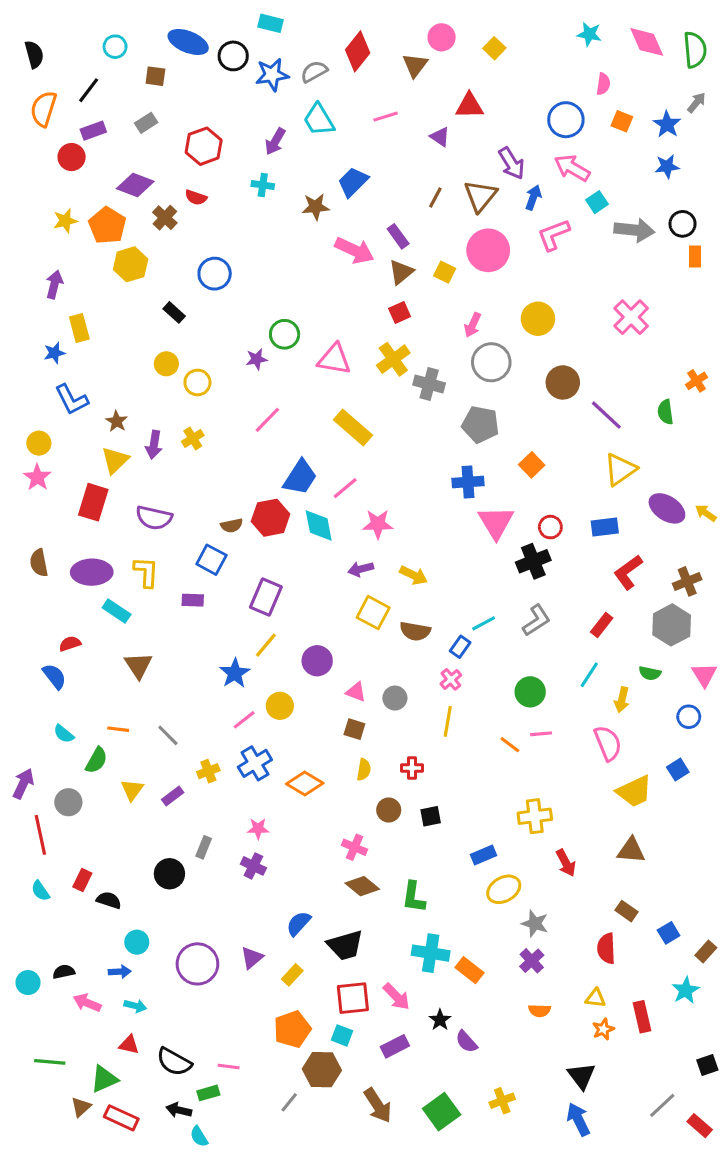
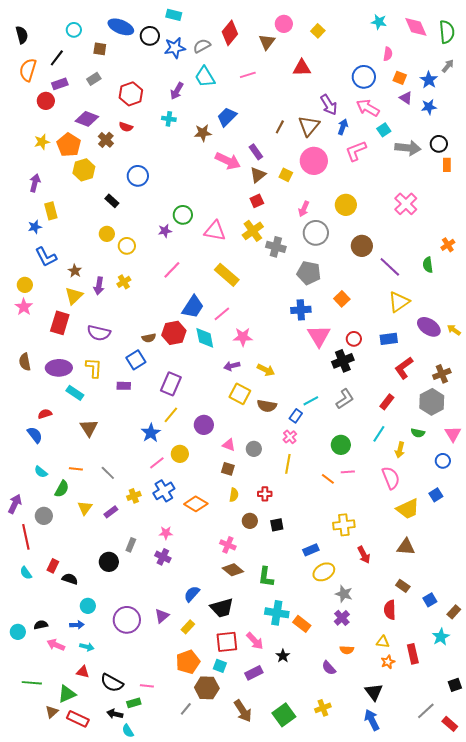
purple triangle: (440, 137) -> (406, 98), moved
blue square: (211, 560) -> (136, 360), turned 30
purple semicircle: (466, 1042) -> (329, 668), moved

